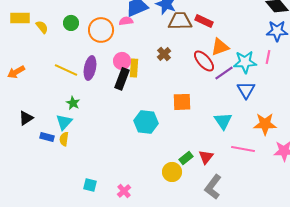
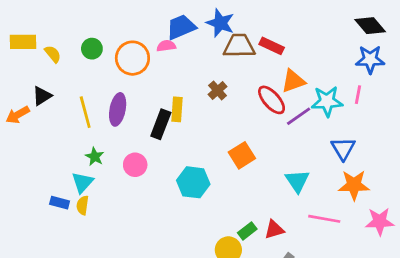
pink circle: (122, 61) -> (135, 165), moved
yellow line: (66, 70) -> (85, 112), turned 50
blue triangle: (246, 90) -> (343, 149), moved
orange square: (182, 102) -> (242, 155), turned -30
black triangle: (26, 118) -> (42, 96), moved
red triangle: (206, 157) -> (274, 230), turned 35

